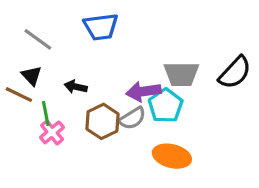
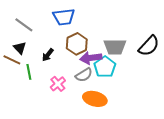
black arrow: (76, 87) -> (48, 55), turned -64
brown hexagon: (102, 121) -> (77, 44), moved
pink cross: (52, 132) -> (58, 84), moved
orange ellipse: (172, 156) -> (95, 99), moved

